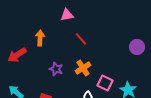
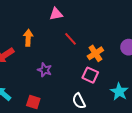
orange cross: (83, 68) -> (95, 53), moved
pink square: (105, 83) -> (90, 75), moved

